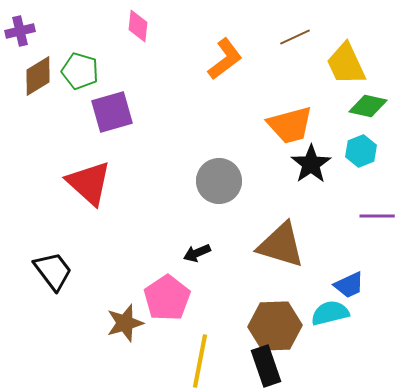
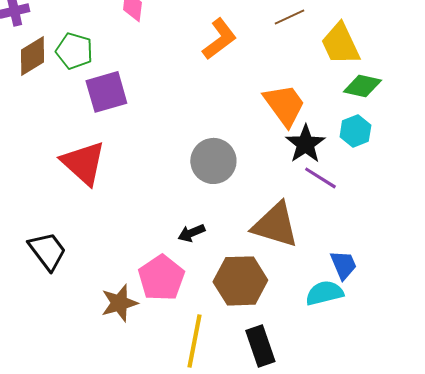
orange trapezoid: (290, 125) -> (284, 105), turned -111
purple line: (377, 216) -> (320, 178), moved, turned 32
blue trapezoid: (349, 285) -> (343, 265), turned -88
brown hexagon: (275, 326) -> (240, 281), moved

